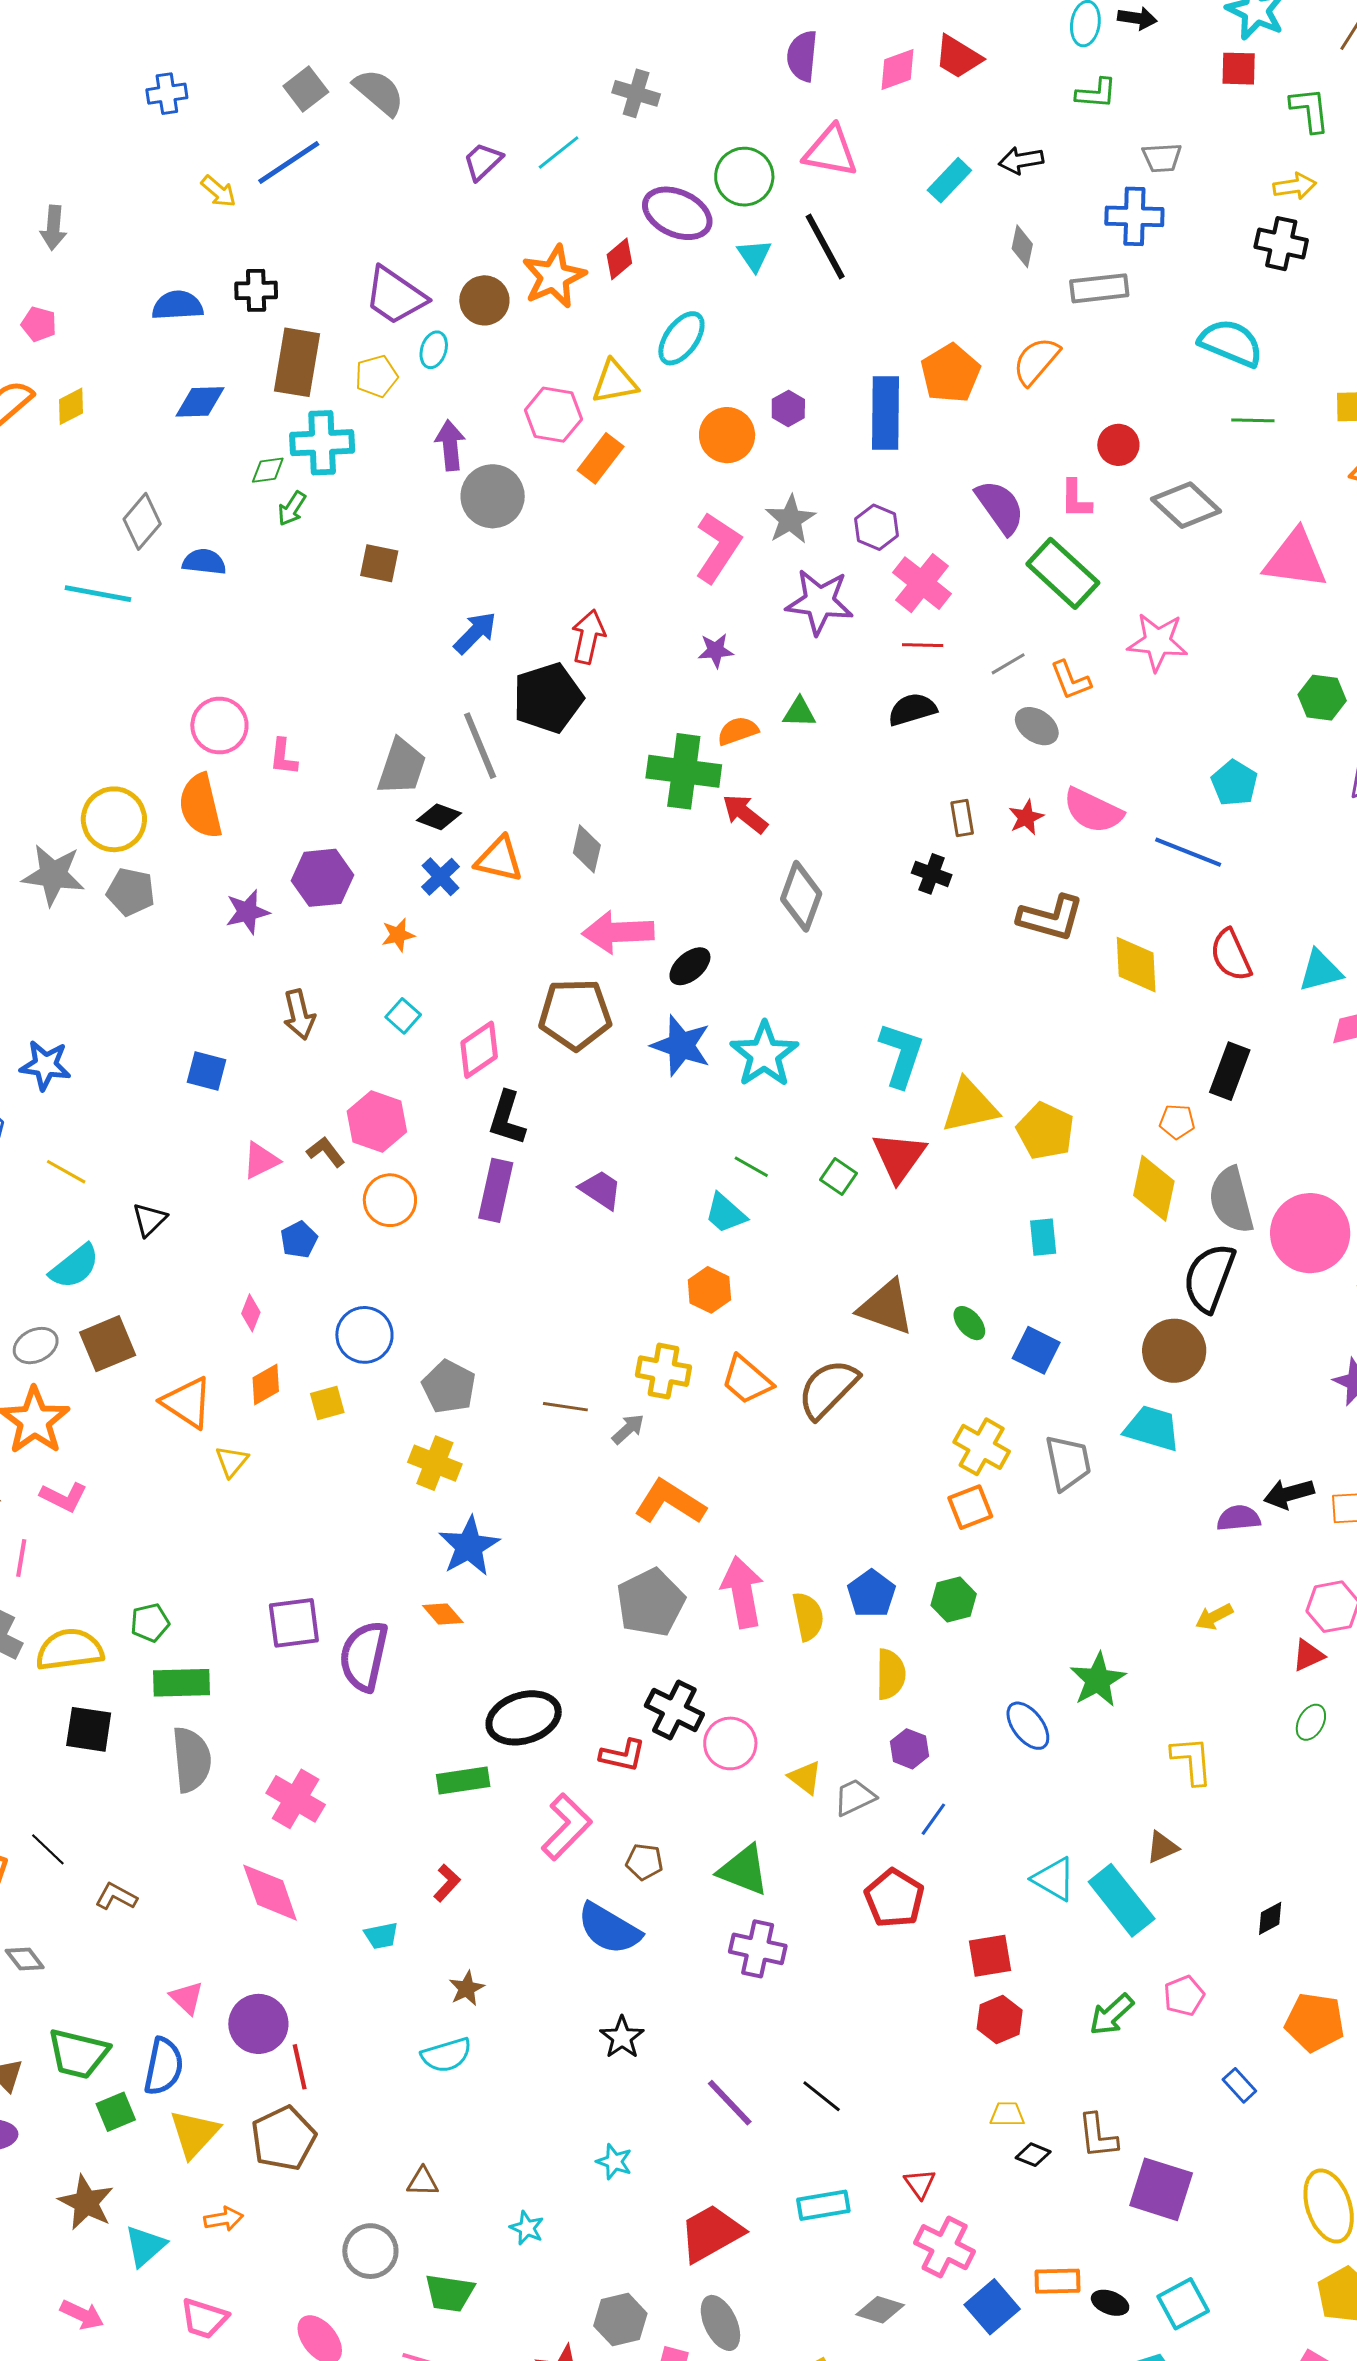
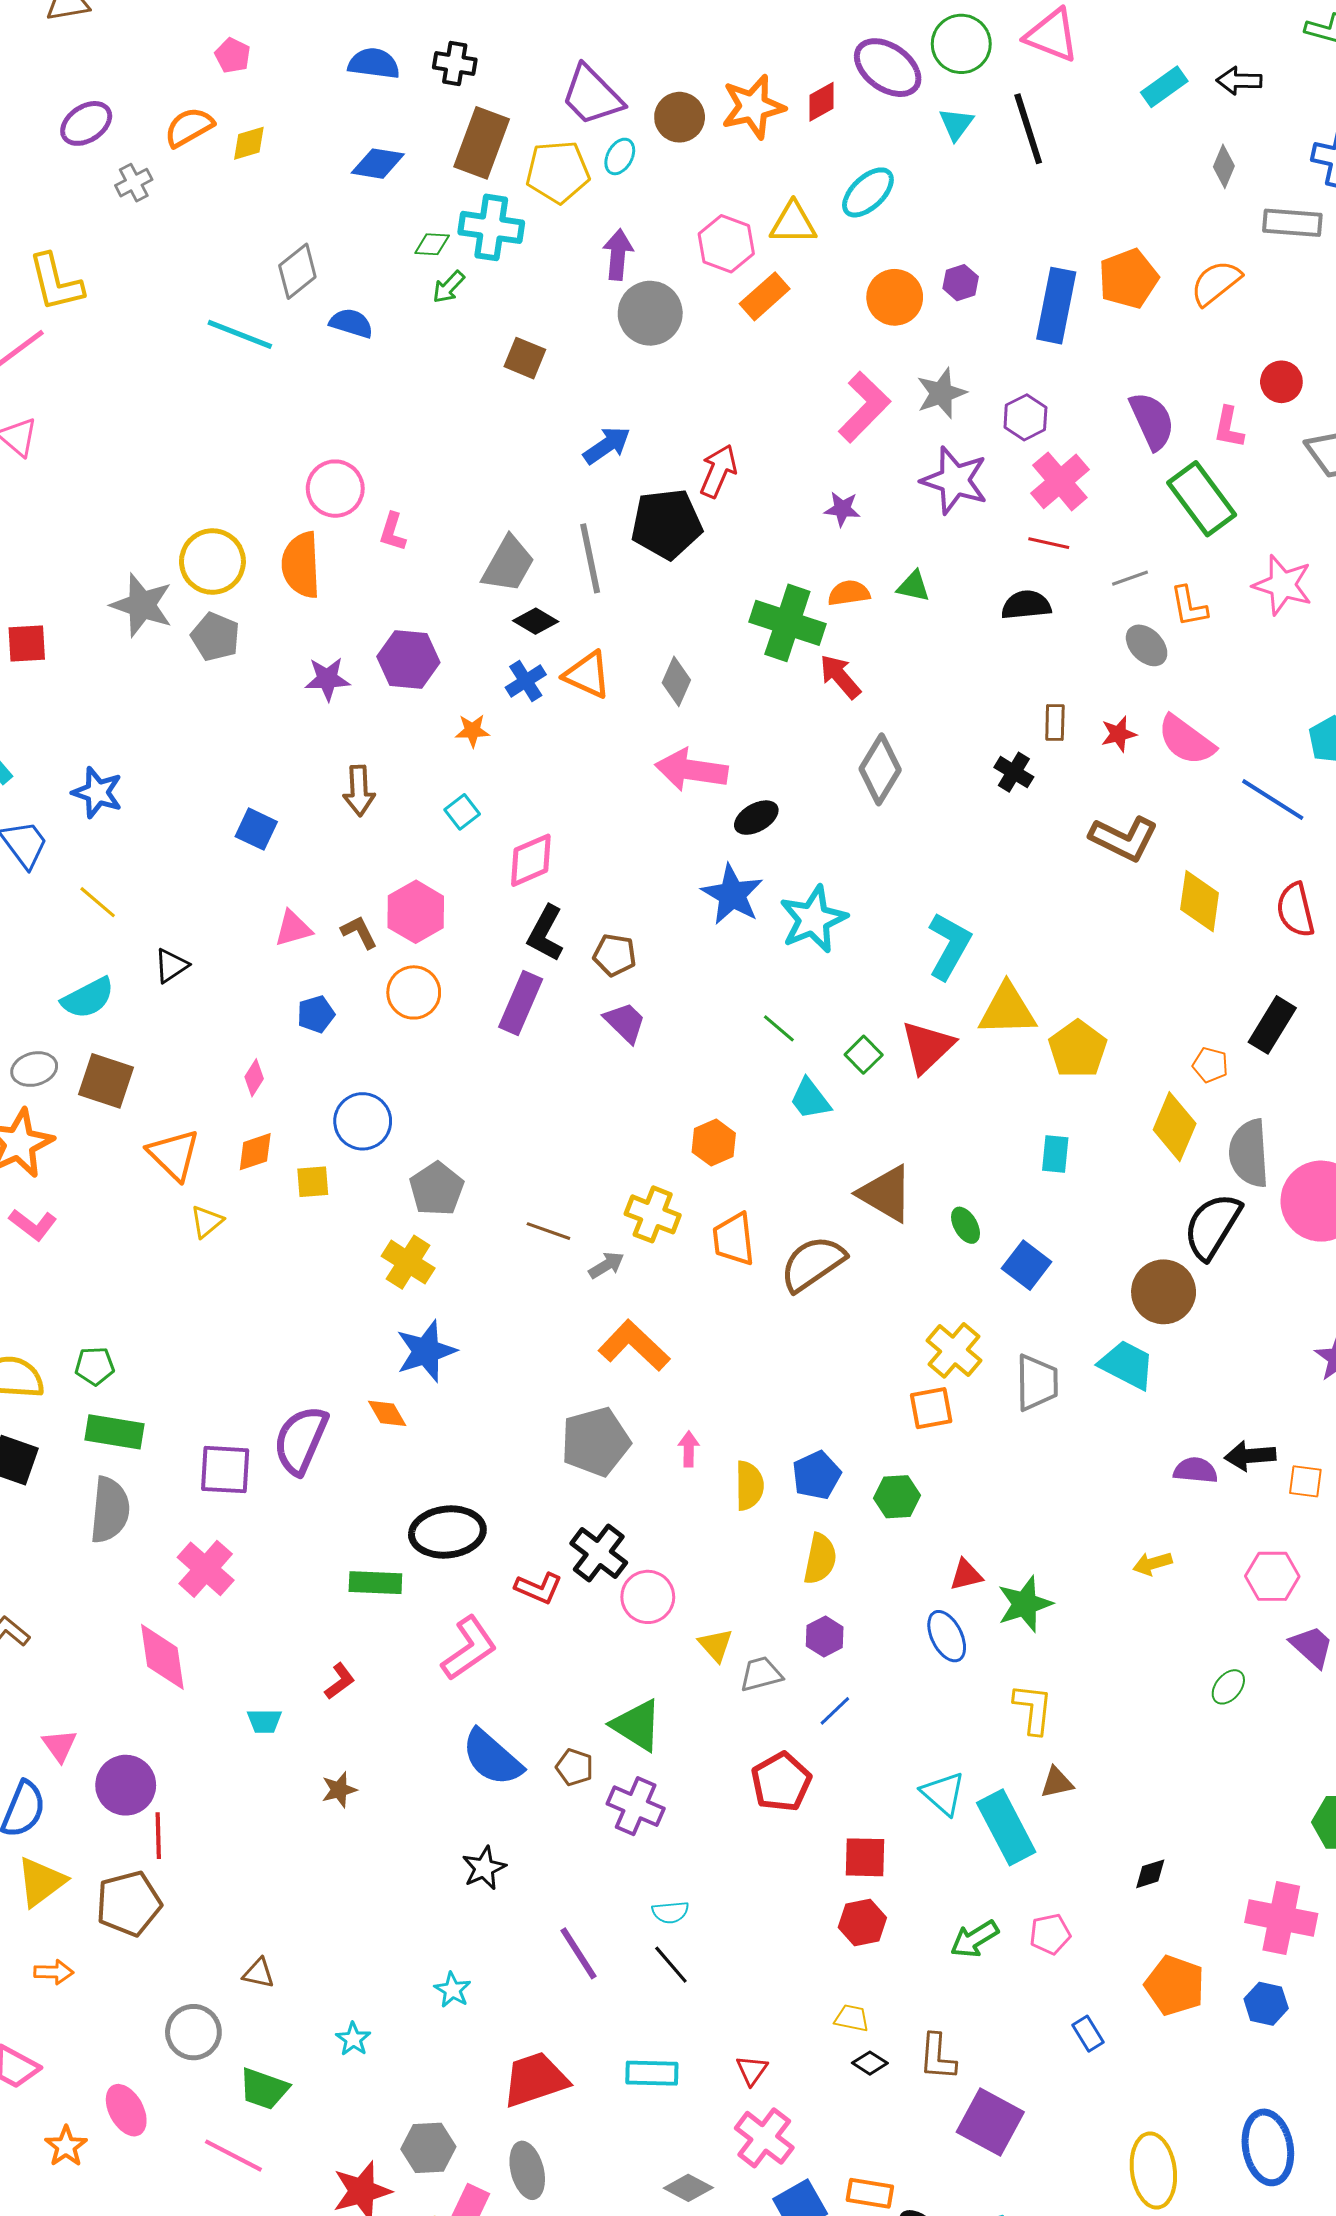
yellow pentagon: (376, 376) -> (558, 172), size x1.5
brown pentagon: (575, 1014) -> (615, 955), moved, size x0.6
cyan trapezoid: (725, 1213) -> (810, 1099), moved
brown square: (108, 1344) -> (106, 1081), turned 30
orange trapezoid: (747, 1380) -> (734, 1239), turned 32
pink arrow: (742, 1592) -> (689, 1449), size x0.5
purple square: (294, 1623) -> (225, 1470), moved
red triangle: (1308, 1655) -> (966, 1575), moved
yellow L-shape: (1192, 1760) -> (1033, 1709), moved
brown pentagon: (644, 1862) -> (574, 1767), moved
cyan semicircle: (446, 2055) -> (670, 1912), moved, size x0.7

